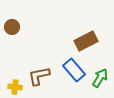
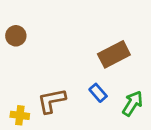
blue rectangle: (74, 70) -> (98, 93), size x0.6

